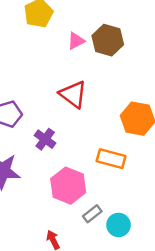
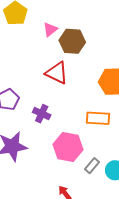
brown hexagon: (108, 40) -> (72, 41), moved

